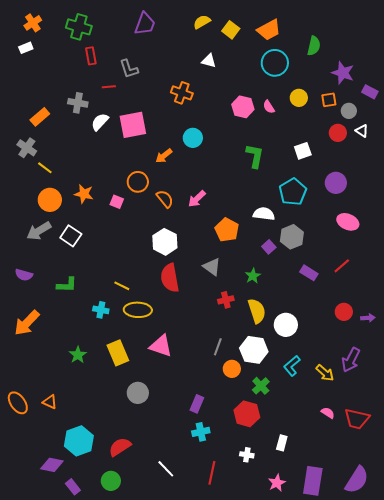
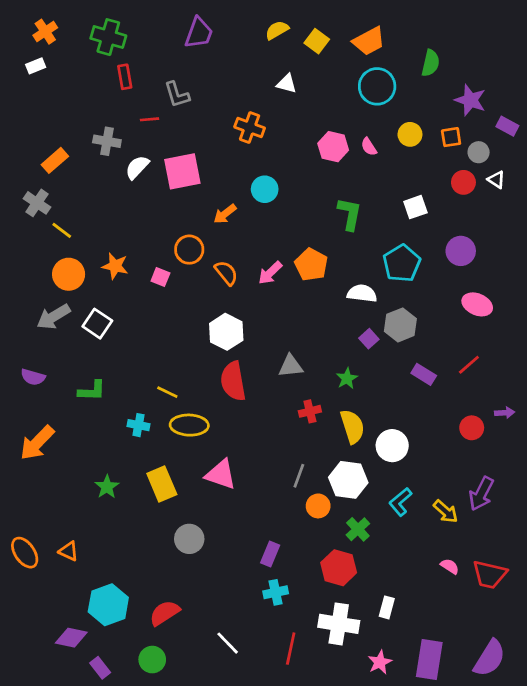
orange pentagon: (227, 230) -> (311, 265), moved
gray triangle: (212, 267) -> (291, 366), turned -42
purple arrow: (368, 318) -> (505, 413), moved
white cross: (247, 455) -> (339, 624), size x2.0

